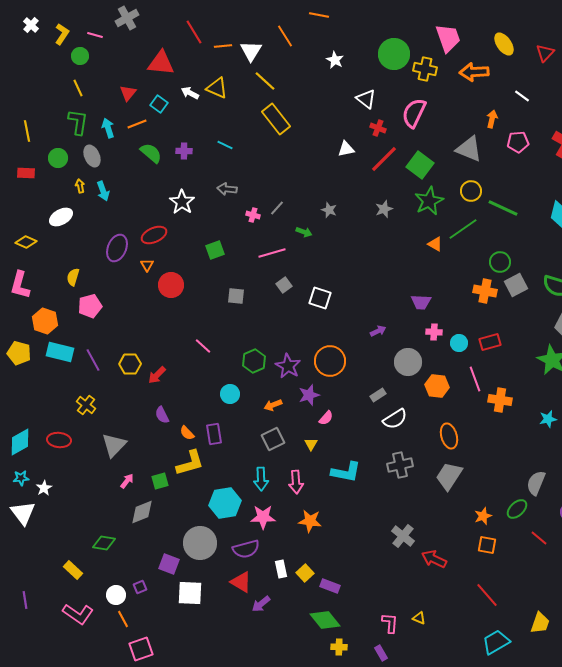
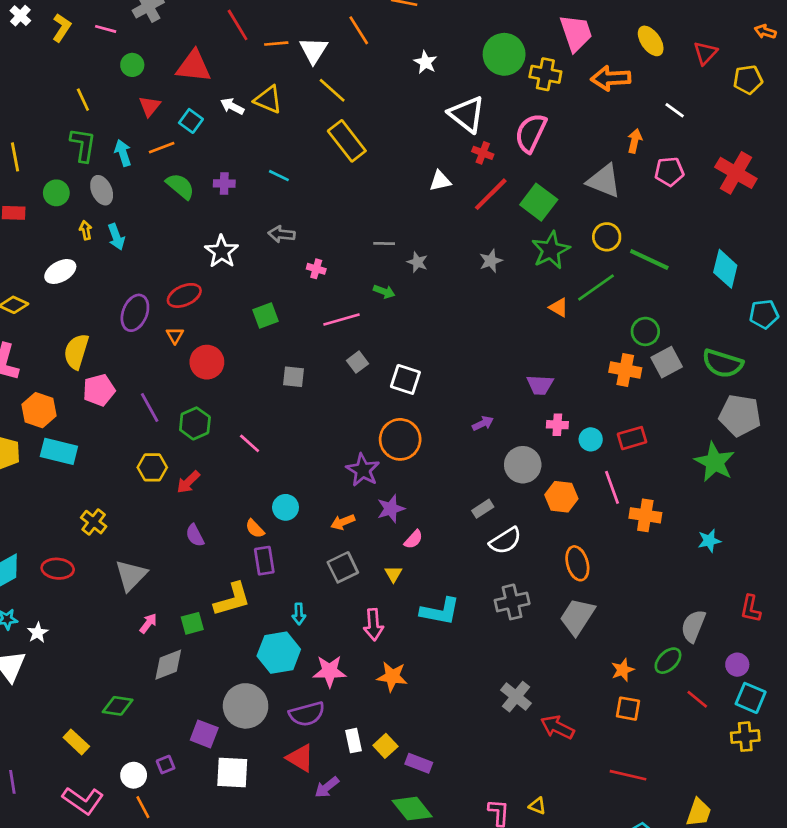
green circle: (80, 56) -> (132, 65), moved
white triangle: (366, 99) -> (467, 114), size x1.4
gray line: (277, 208) -> (384, 244), moved, turned 49
yellow semicircle: (73, 277) -> (76, 351), size x1.5
purple line: (93, 360) -> (150, 407), moved
green hexagon: (254, 361) -> (195, 423), moved
orange circle: (330, 361) -> (400, 439), moved
orange semicircle: (187, 433) -> (255, 529), moved
cyan arrow: (261, 479) -> (299, 614), moved, size x0.7
red line: (487, 595) -> (628, 775), turned -36

